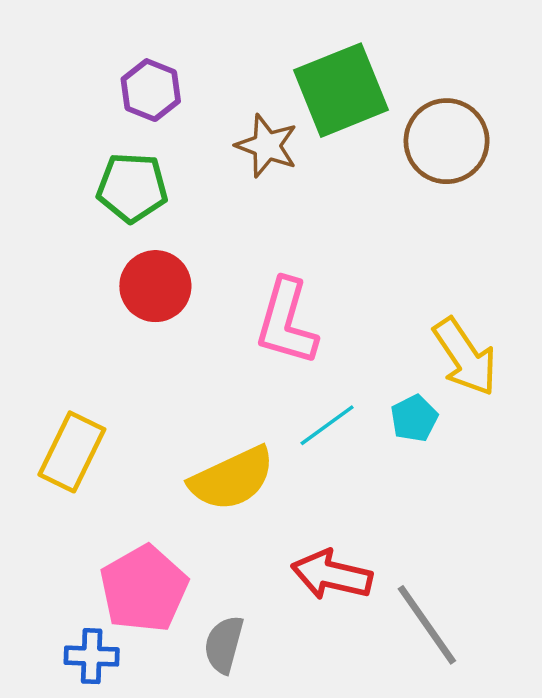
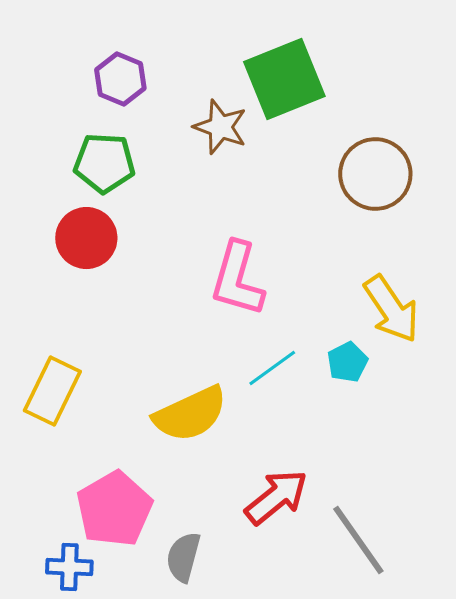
brown circle: (447, 141) -> (375, 174), moved
red circle: (155, 286) -> (86, 238), moved
red arrow: (332, 575) -> (276, 497), turned 128

